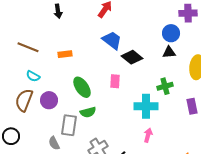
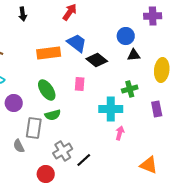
blue circle: (171, 33) -> (126, 36), moved
orange rectangle: (65, 54) -> (49, 53), moved, size x1.6
pink arrow: (148, 135) -> (120, 133), moved

